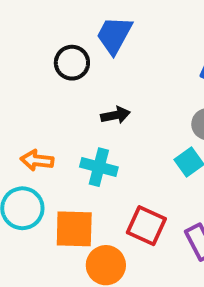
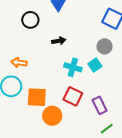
black circle: (72, 63) -> (30, 20), moved
cyan cross: (99, 167) -> (73, 67), moved

